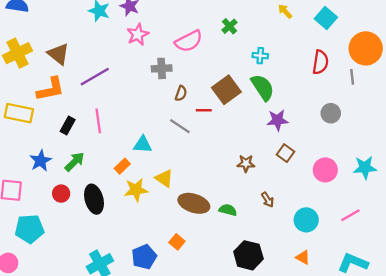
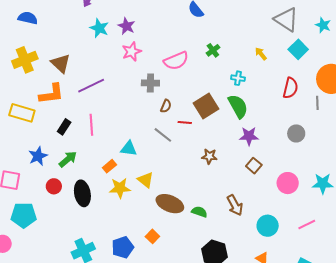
yellow arrow: (285, 11) -> (261, 54), moved
brown star: (246, 163) -> (209, 156), moved
brown arrow: (268, 200) -> (235, 205), size x1.5

